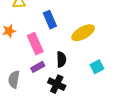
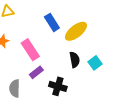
blue rectangle: (50, 20) -> (52, 22), moved
black semicircle: (61, 59) -> (75, 60), moved

